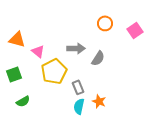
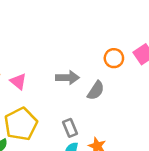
orange circle: (105, 23) -> (114, 58), moved
yellow pentagon: (54, 71) -> (21, 124), moved

